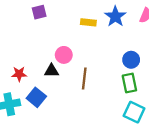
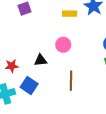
pink circle: (64, 55) -> (63, 45), moved
brown line: (84, 79) -> (71, 81), moved

